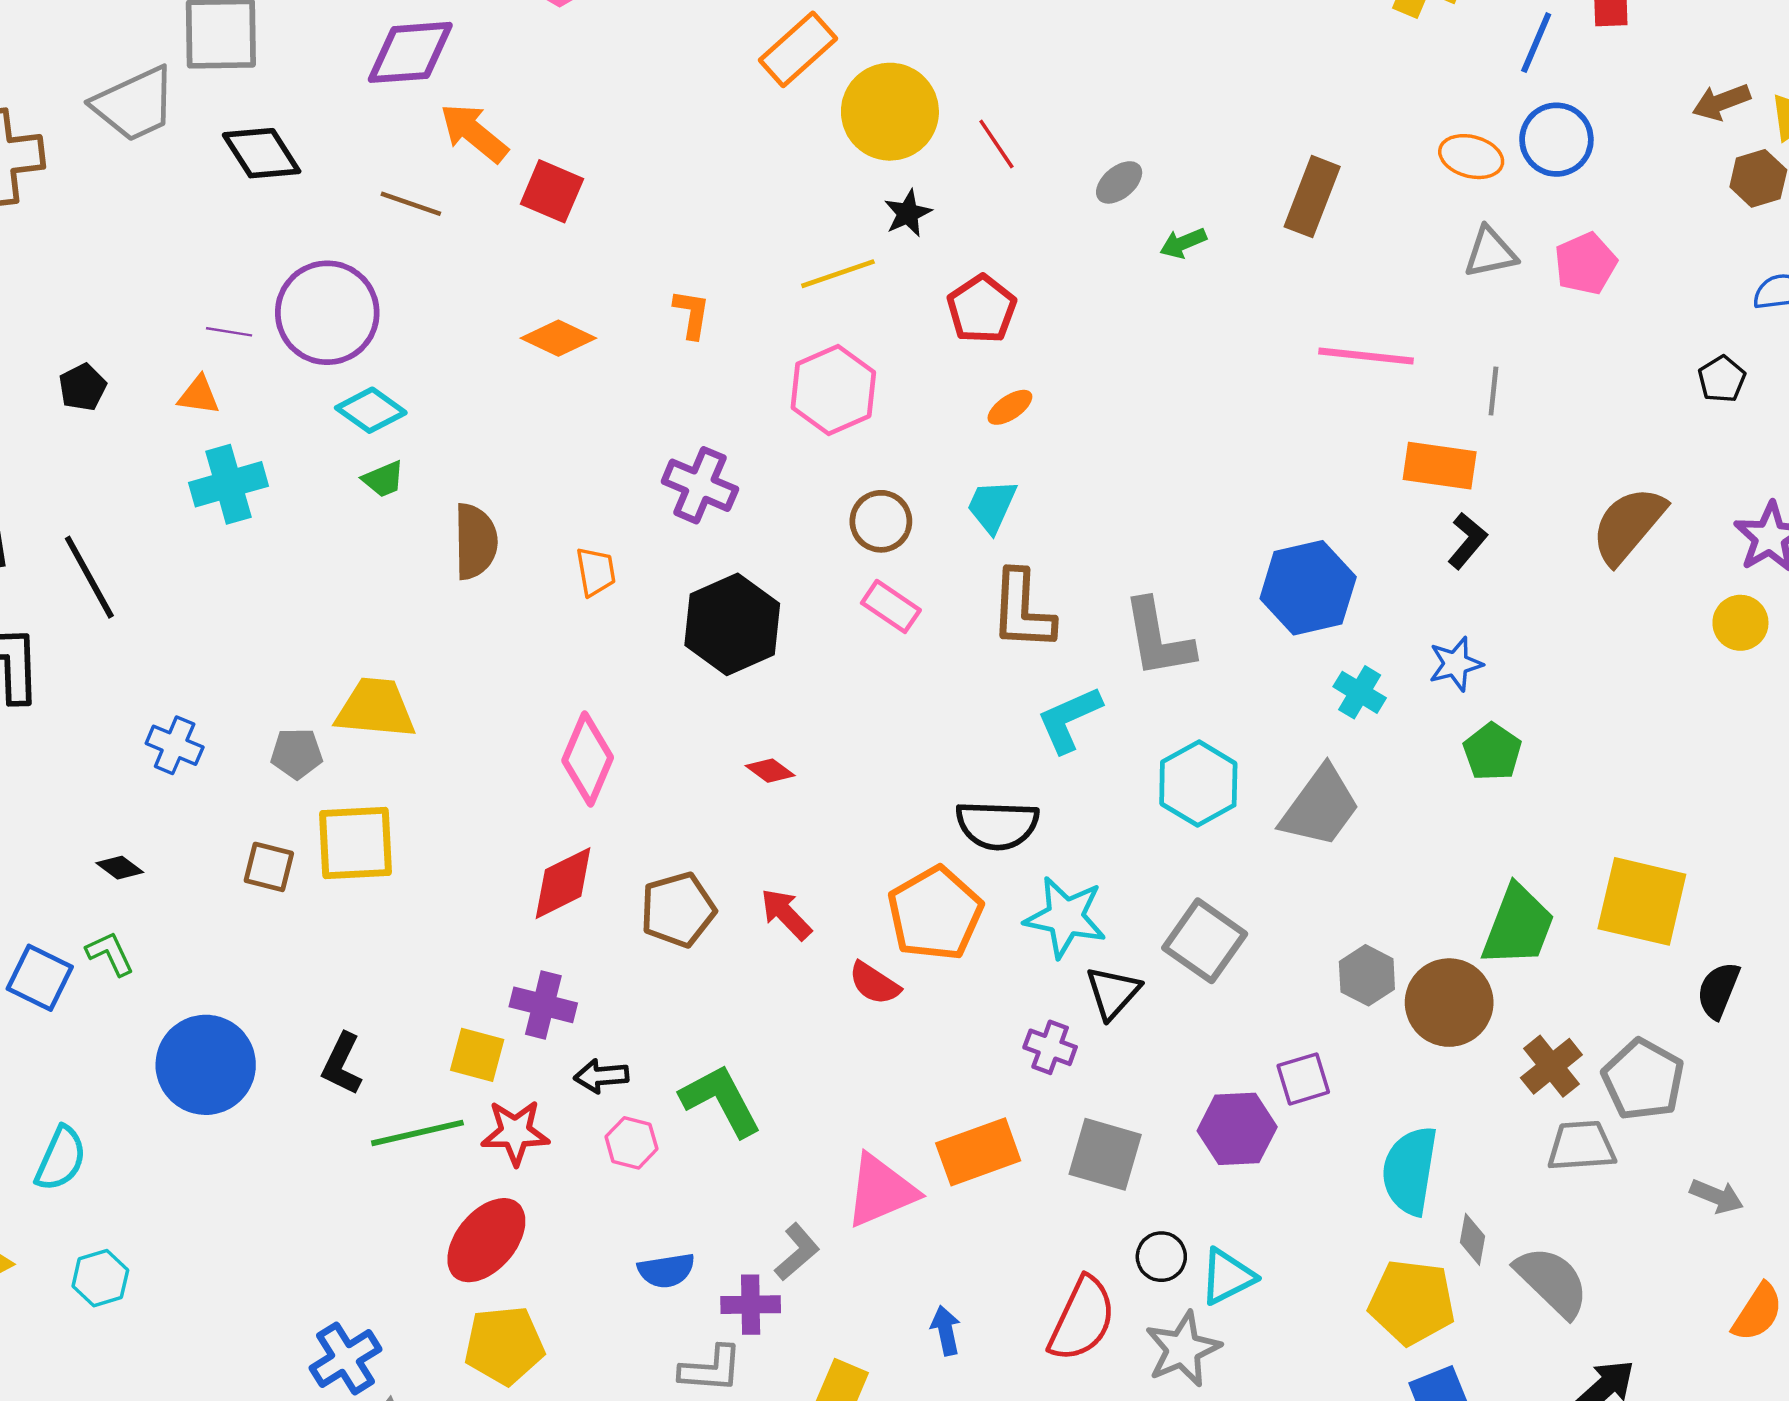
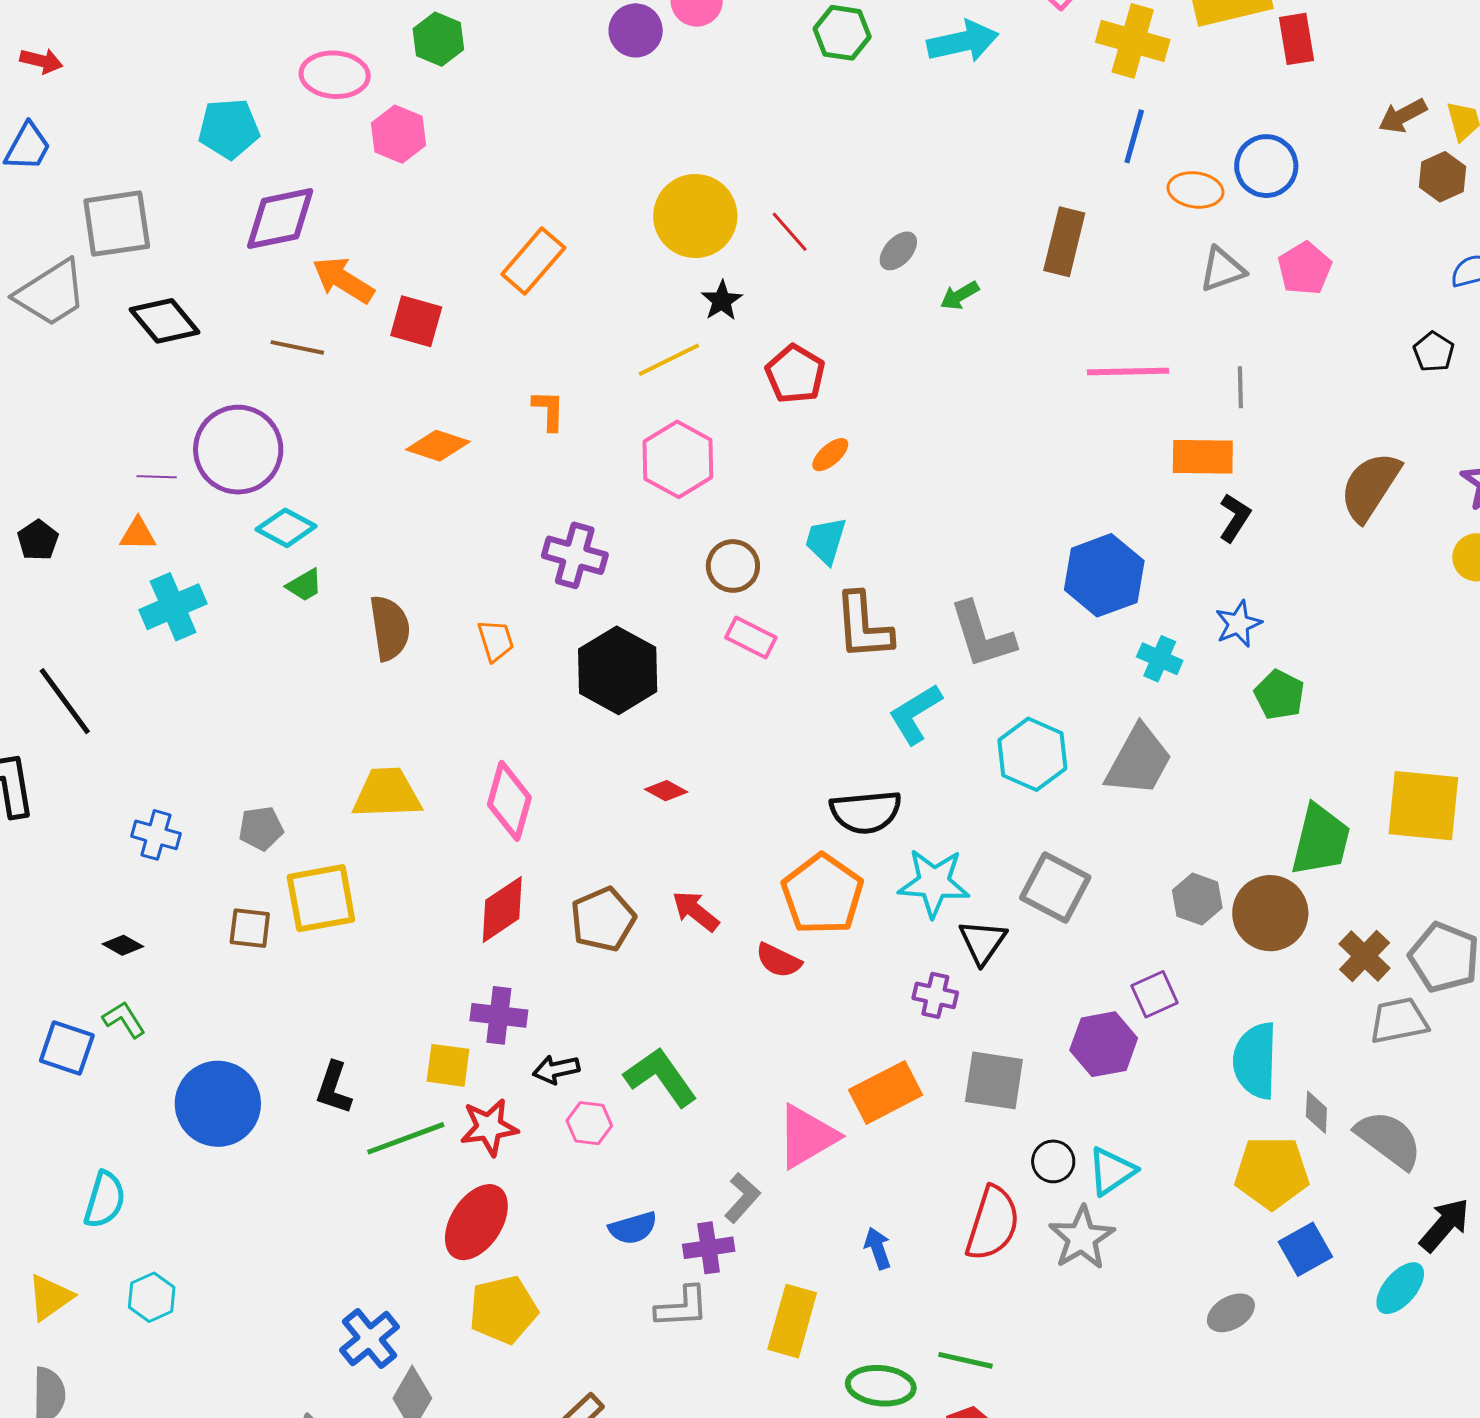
blue line: (1536, 43) -> (1134, 136), moved
orange rectangle: (798, 49) -> (533, 261), moved
yellow trapezoid: (376, 708) -> (387, 793), moved

